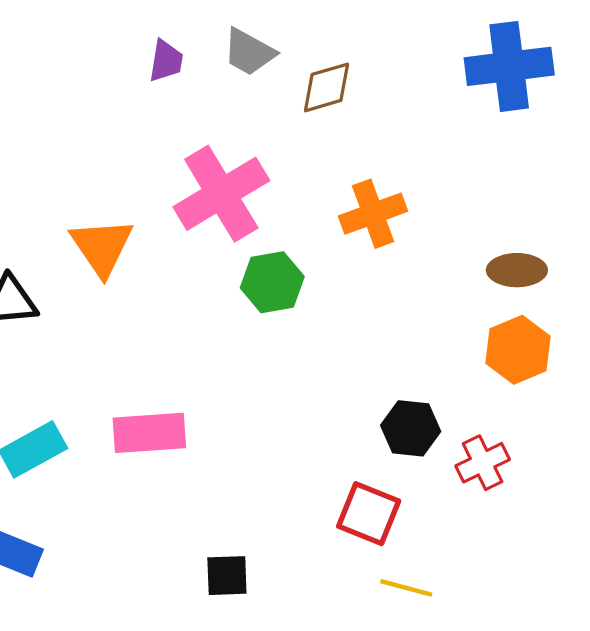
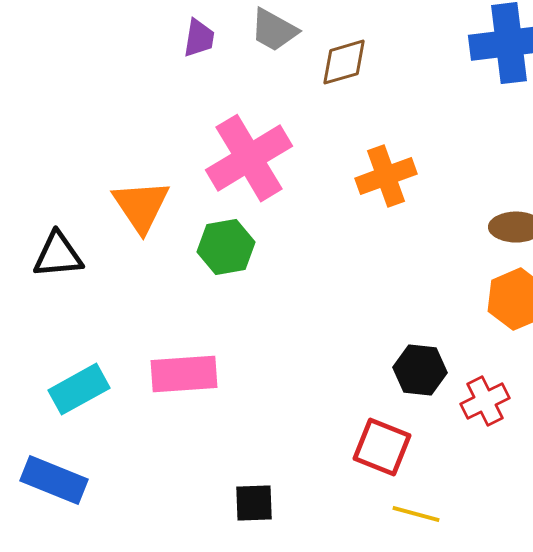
green hexagon: (272, 282) -> (226, 247), moved

